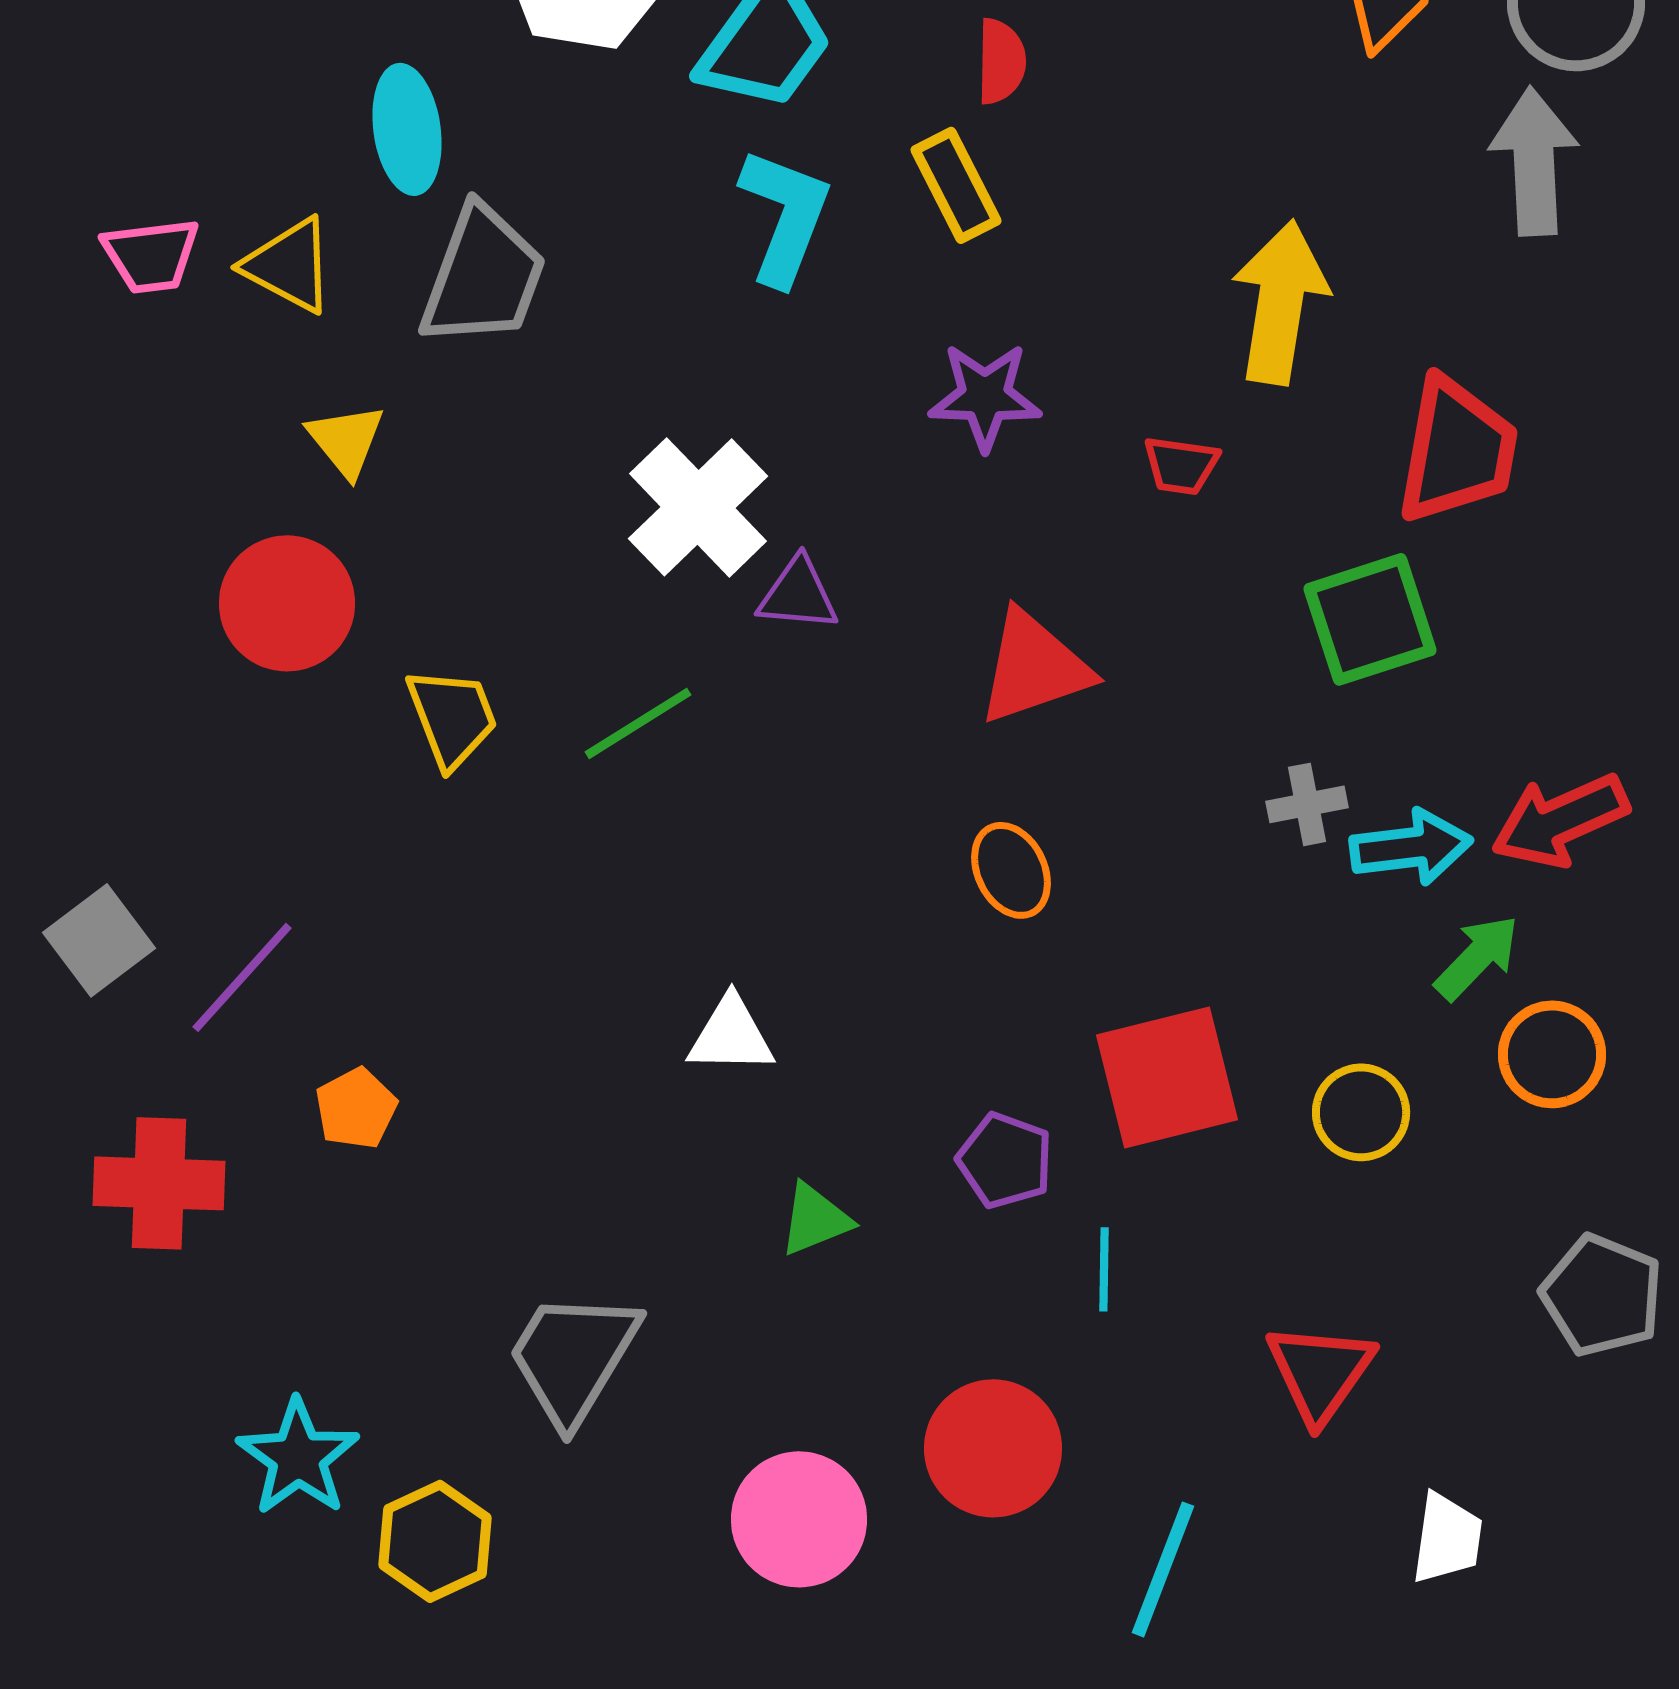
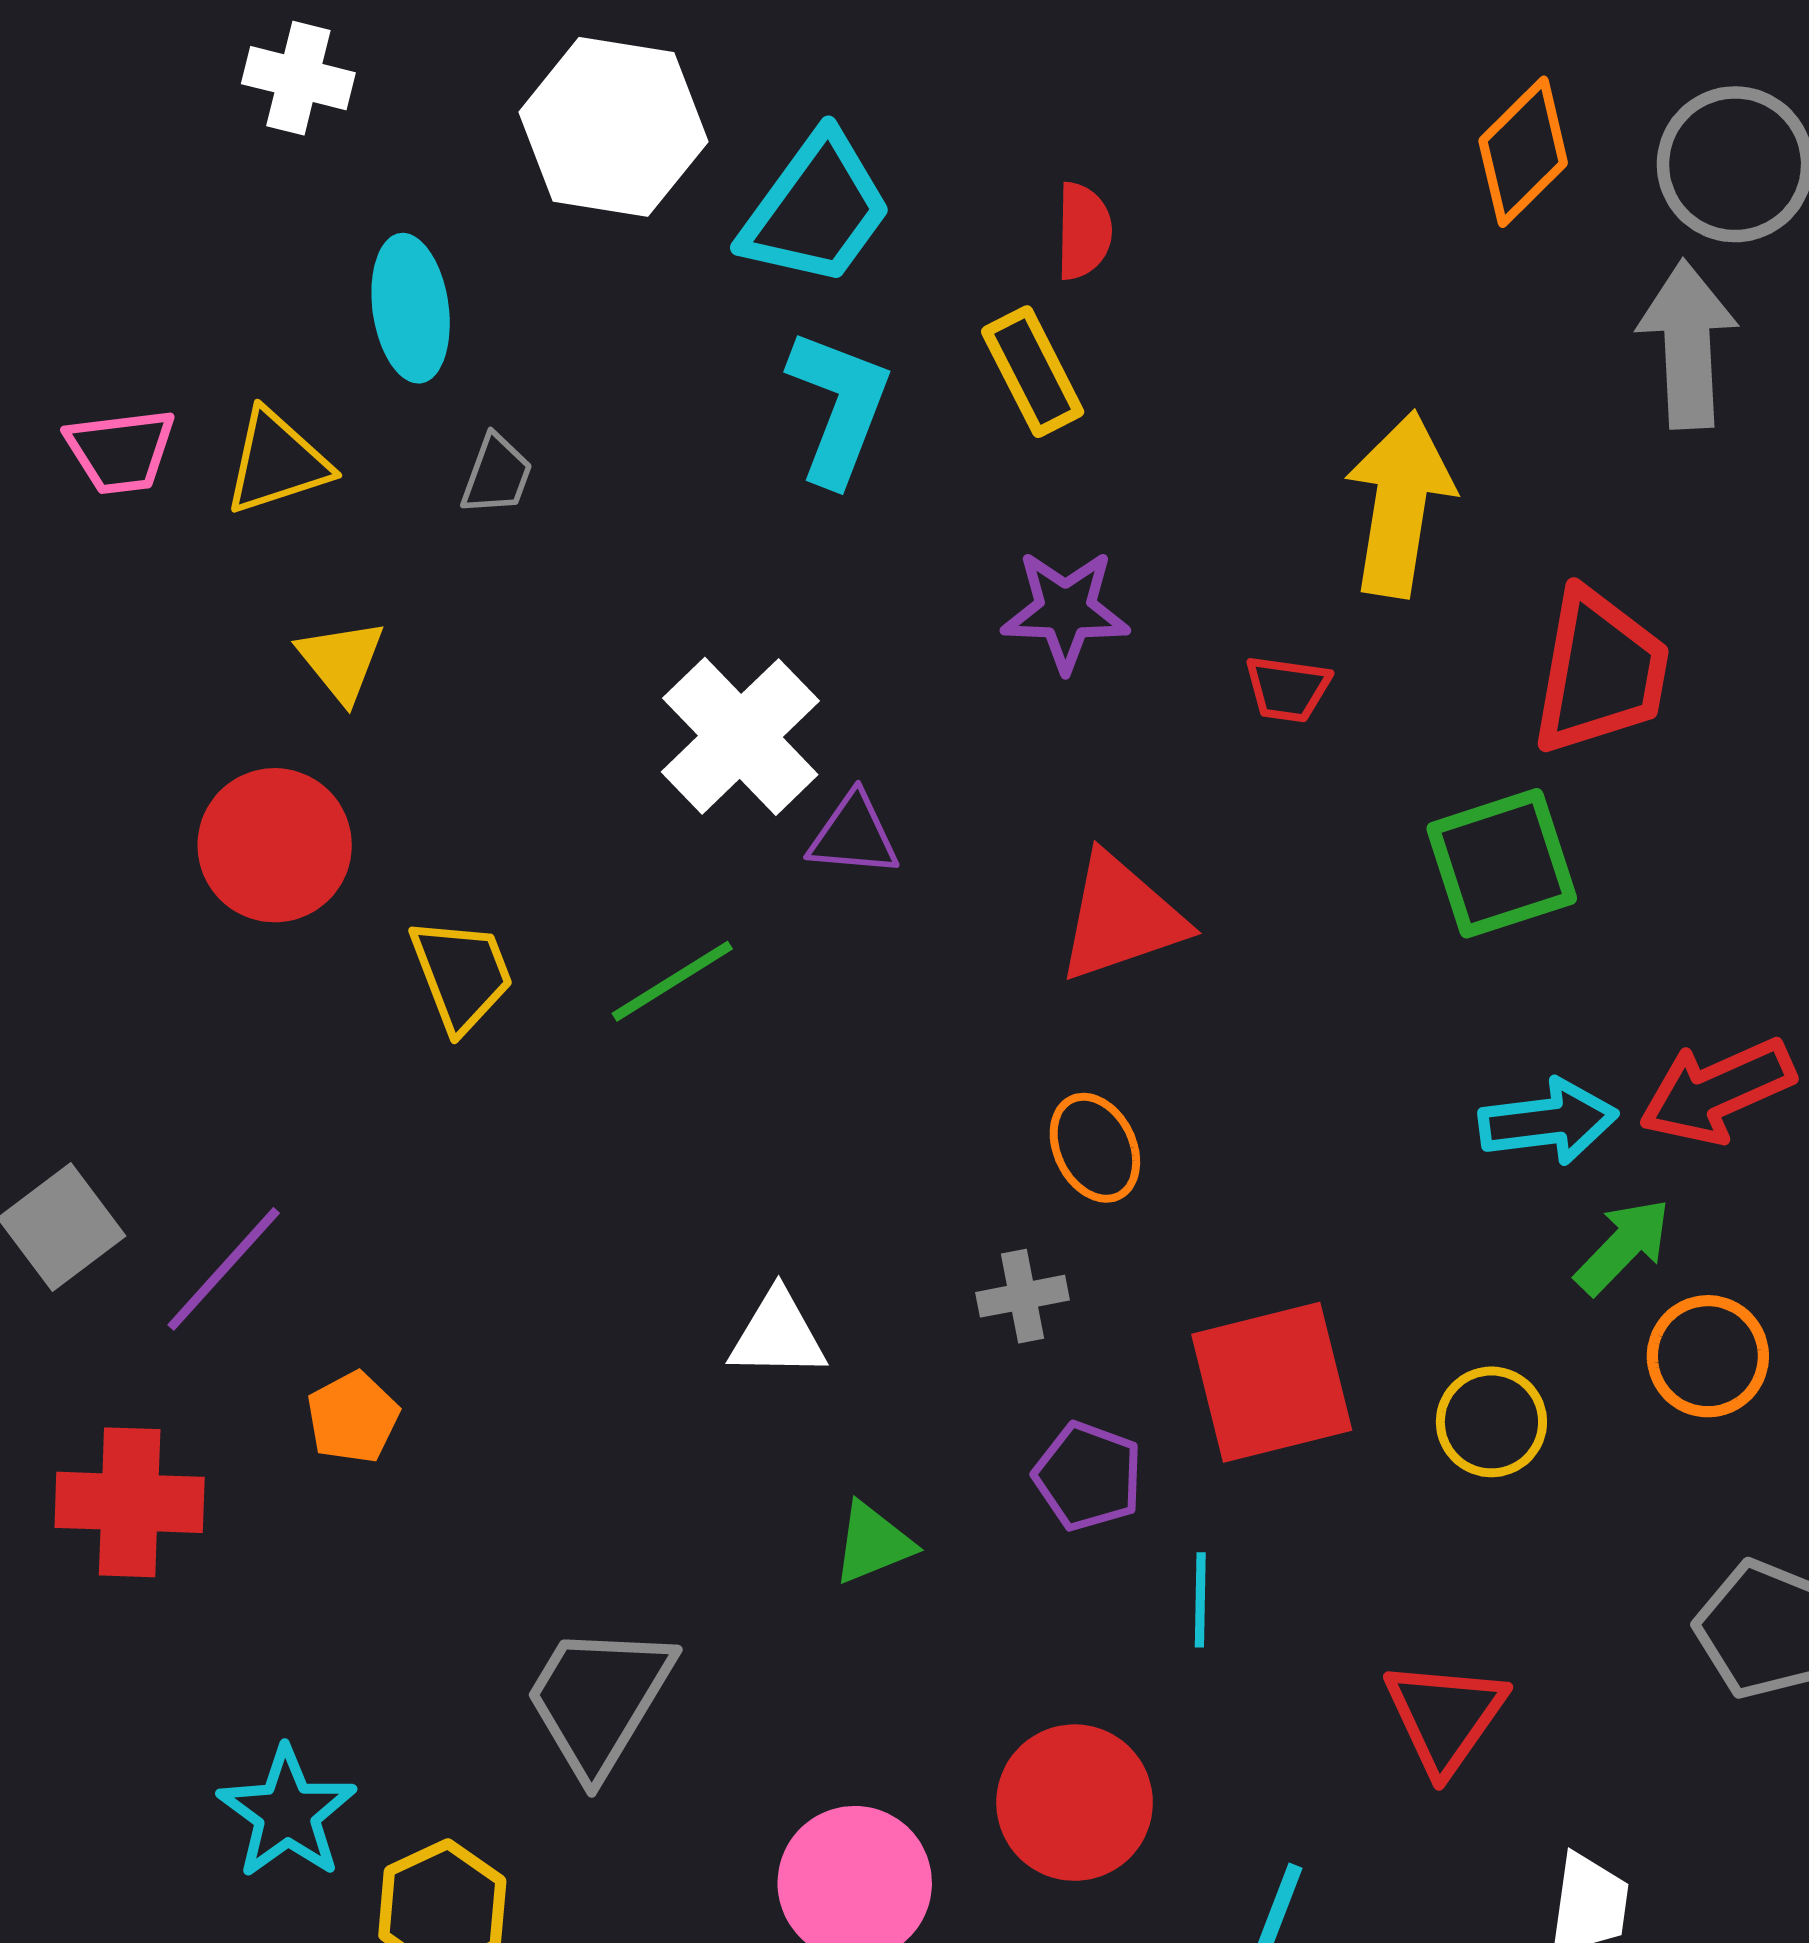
yellow triangle: (289, 265) -> (277, 462), turned -46
gray trapezoid: (483, 276) -> (497, 475), size x0.5
gray cross: (1307, 804) -> (1022, 1296), moved

